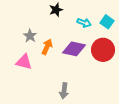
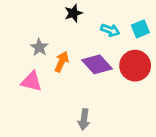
cyan square: (107, 22) -> (140, 29), turned 32
purple diamond: (74, 49) -> (97, 64), turned 35

